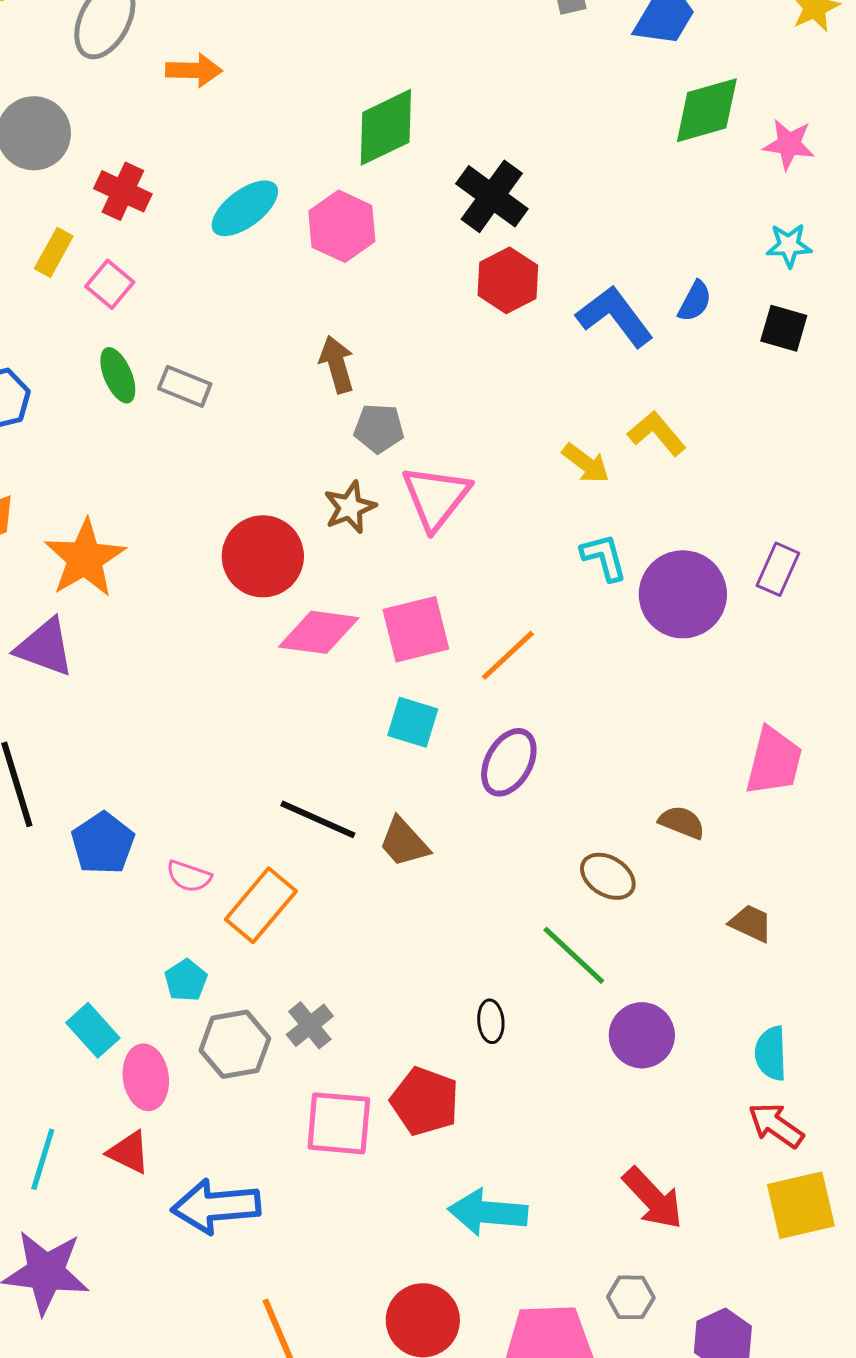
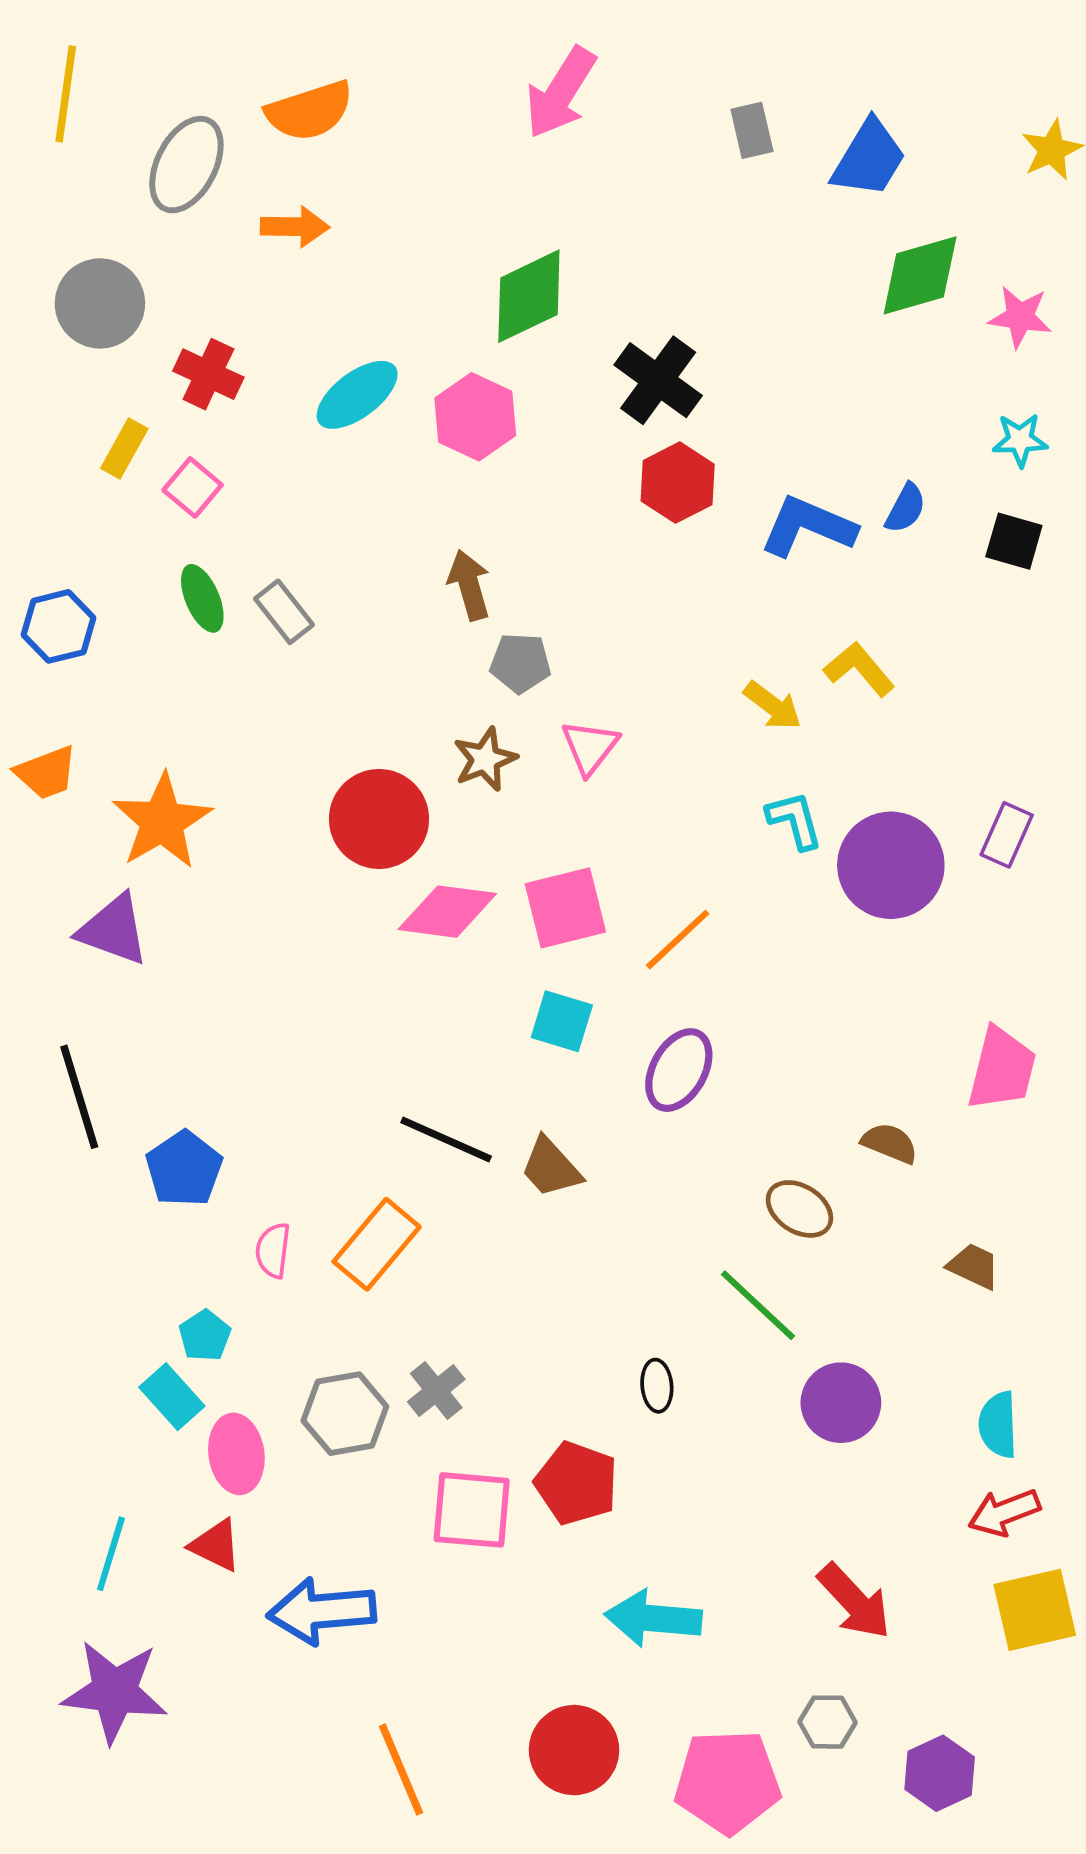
blue L-shape: (615, 316) -> (808, 526), turned -30
gray rectangle: (185, 386) -> (284, 612), turned 30
pink triangle: (436, 497) -> (590, 747), size x0.7
pink semicircle: (189, 876) -> (273, 1250), moved, turned 78
cyan pentagon: (186, 980) -> (205, 1336), moved
red arrow: (776, 1125) -> (1004, 1512), turned -56

